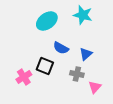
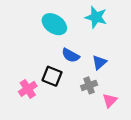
cyan ellipse: (47, 21) -> (54, 24), turned 70
gray cross: (77, 74) -> (89, 85), turned -32

